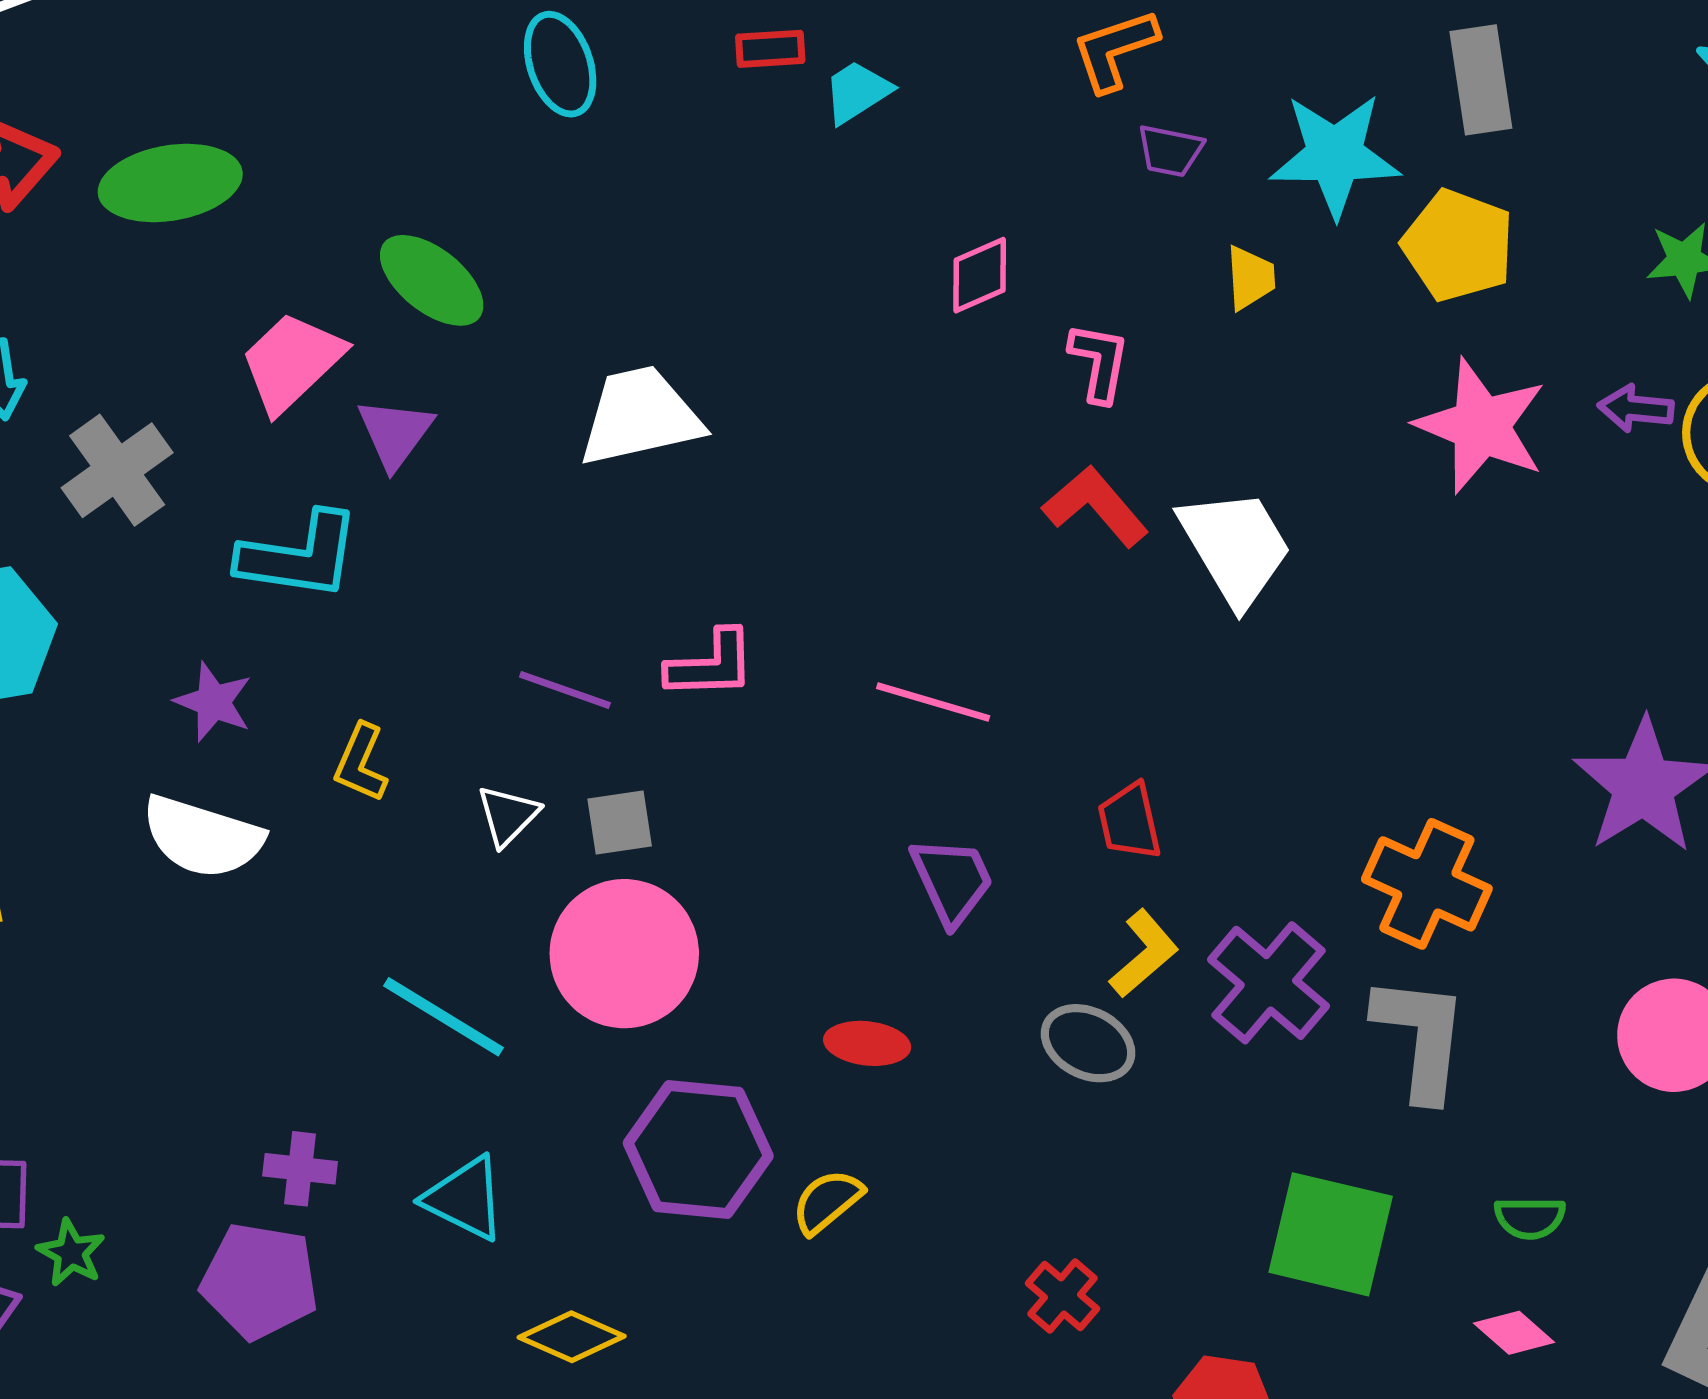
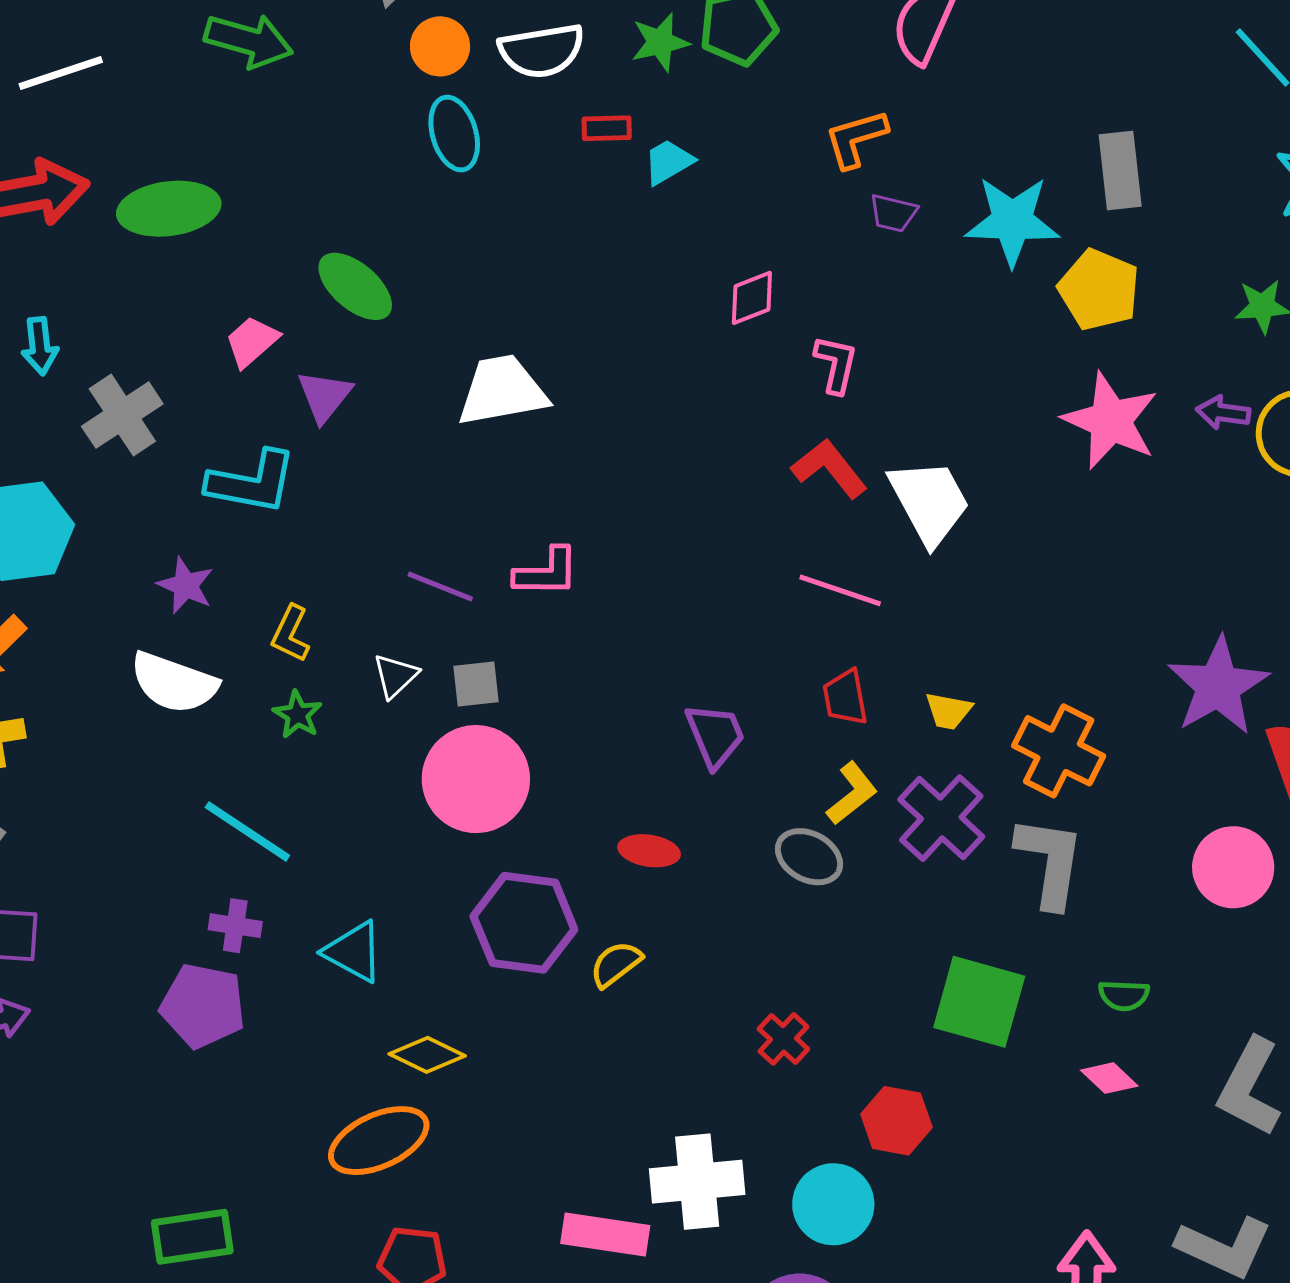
yellow trapezoid: (1250, 278) -> (948, 711), moved, turned 102
pink trapezoid: (292, 362) -> (252, 342), size x0.7
pink line: (933, 702) -> (840, 590), moved
cyan line: (444, 1017) -> (247, 831), moved
green star: (71, 1253) -> (297, 715), moved

